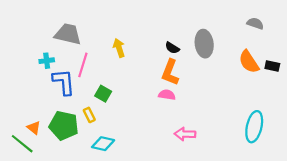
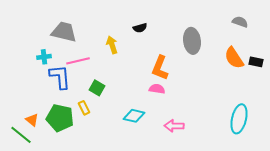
black semicircle: (172, 48) -> (140, 28), moved, turned -48
pink line: (83, 65) -> (78, 61), turned 60
cyan diamond: (103, 144) -> (134, 116), moved

